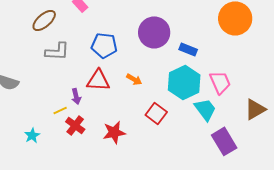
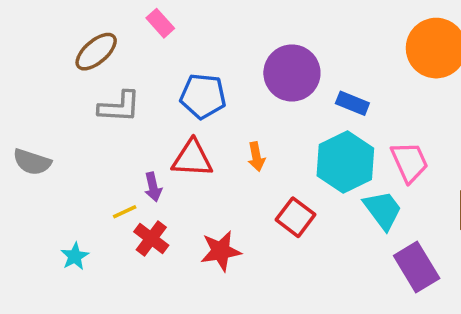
orange arrow: (134, 79) -> (256, 157), turned 49

